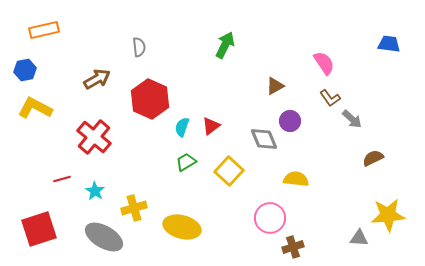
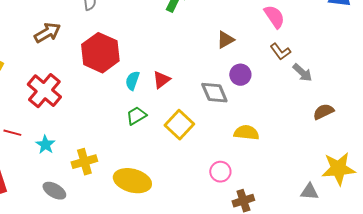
red line: (62, 179) -> (12, 133), turned 30
pink circle: (270, 218) -> (220, 172), size x0.7
gray ellipse: (104, 237) -> (54, 191), size x0.6

